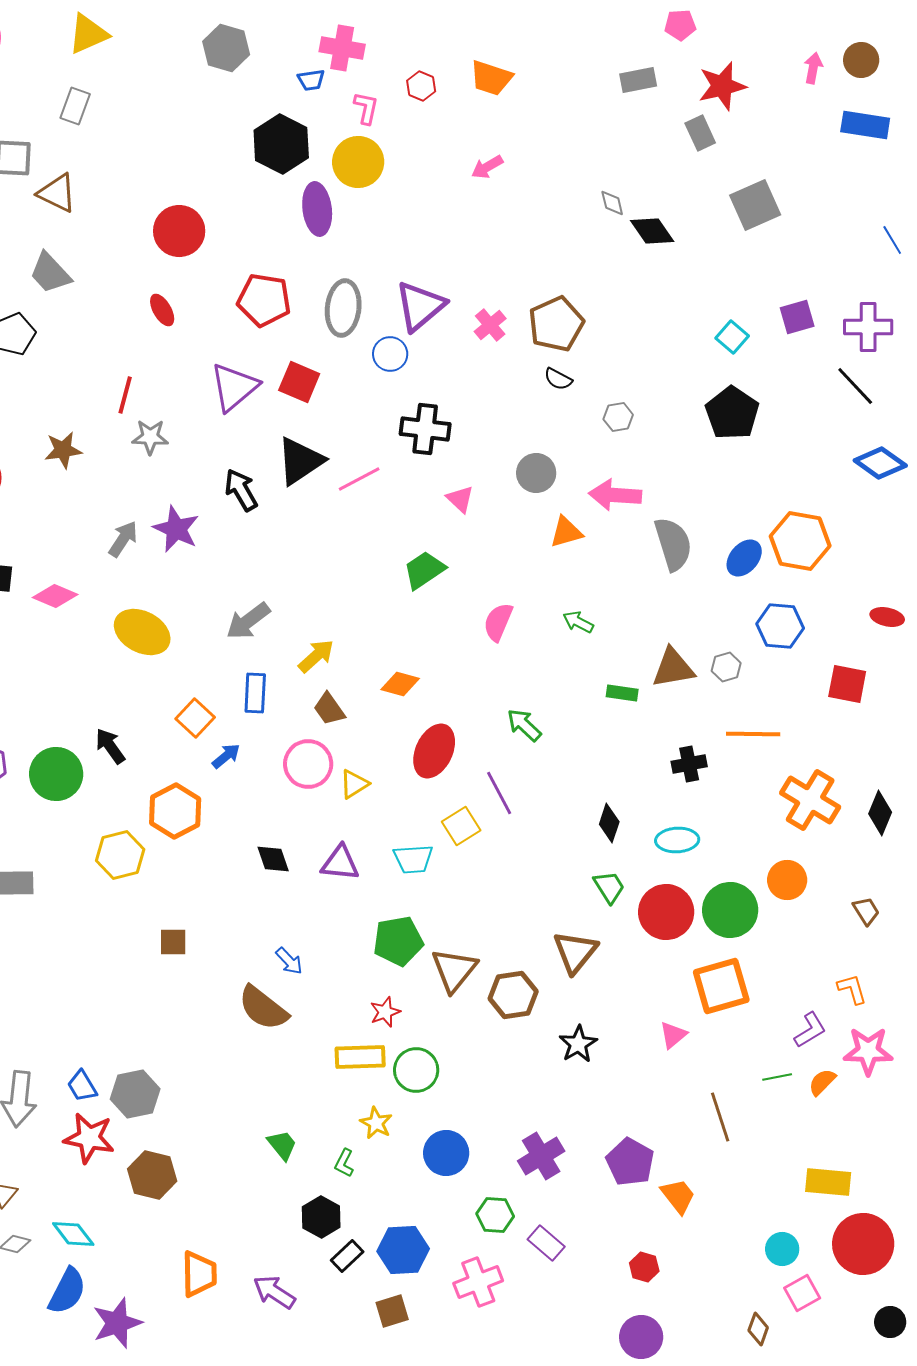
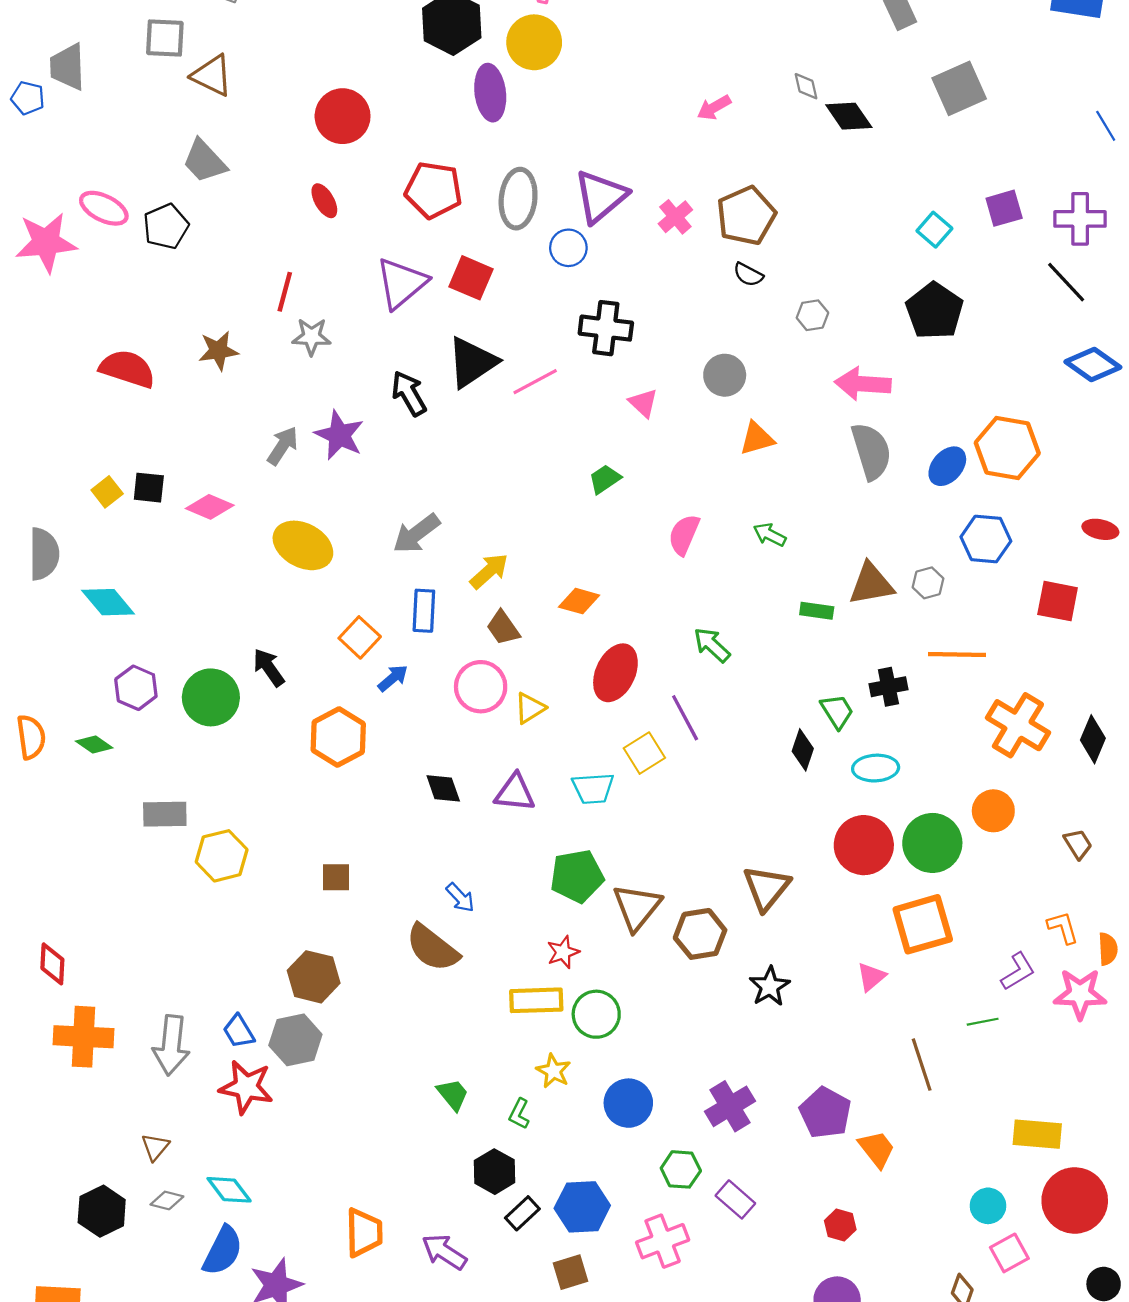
pink arrow: (487, 167) -> (714, 108), moved
pink arrow: (615, 495) -> (863, 384), moved
green trapezoid: (424, 570) -> (605, 479), size x0.7
yellow hexagon: (120, 855) -> (222, 856), moved
green trapezoid: (609, 887) -> (837, 711), moved
orange semicircle: (822, 1082) -> (1108, 949), moved, turned 132
brown hexagon: (152, 1175) -> (314, 977), moved

